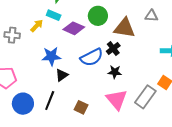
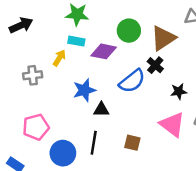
brown triangle: (124, 28) -> (163, 38), turned -30
black star: (115, 72) -> (179, 91), moved
black triangle: (62, 75) -> (101, 110), turned 48

